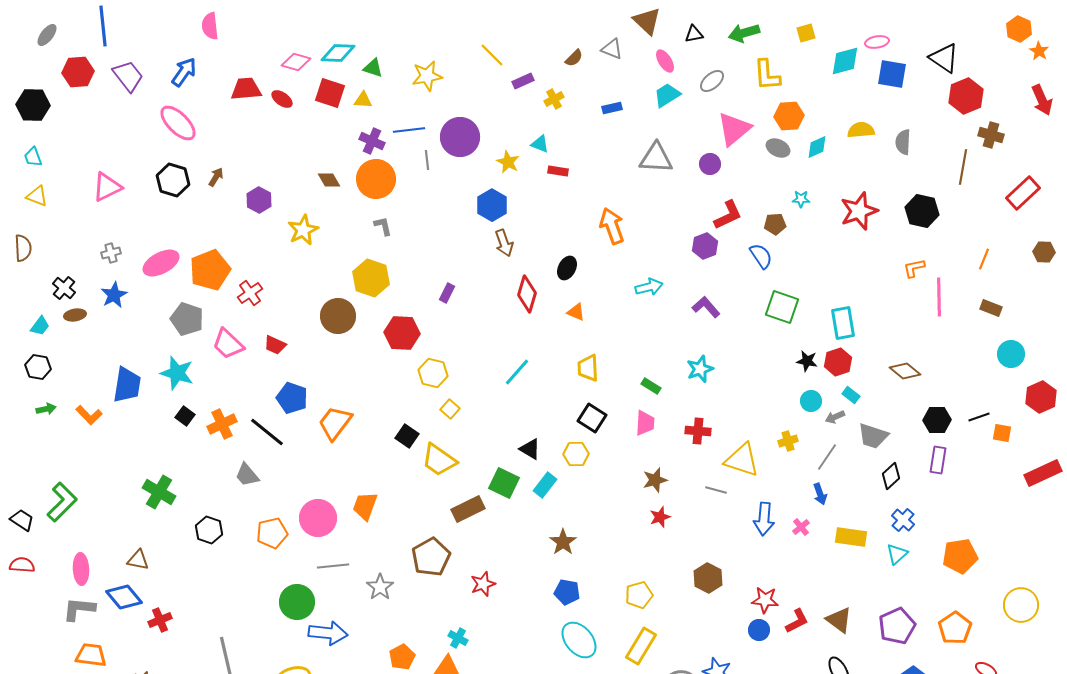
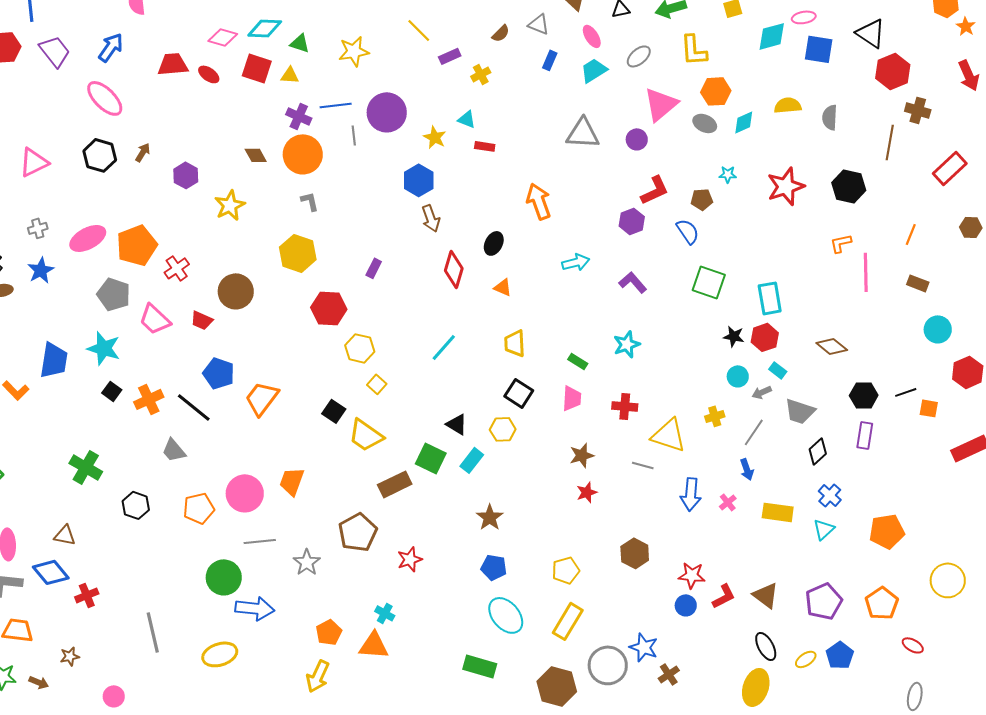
blue rectangle: (612, 108) -> (550, 60), moved, turned -54
brown circle: (338, 316) -> (236, 291), moved

